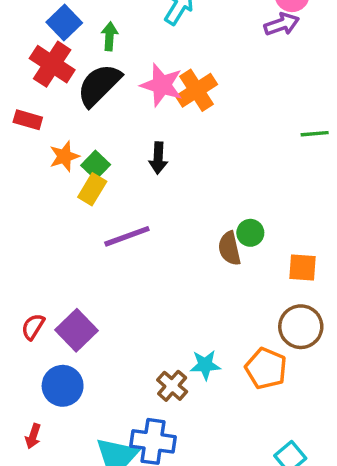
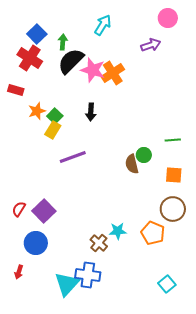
purple arrow: (282, 24) -> (151, 45), moved
black semicircle: (99, 85) -> (71, 61), moved
green line: (315, 134) -> (173, 140), moved

